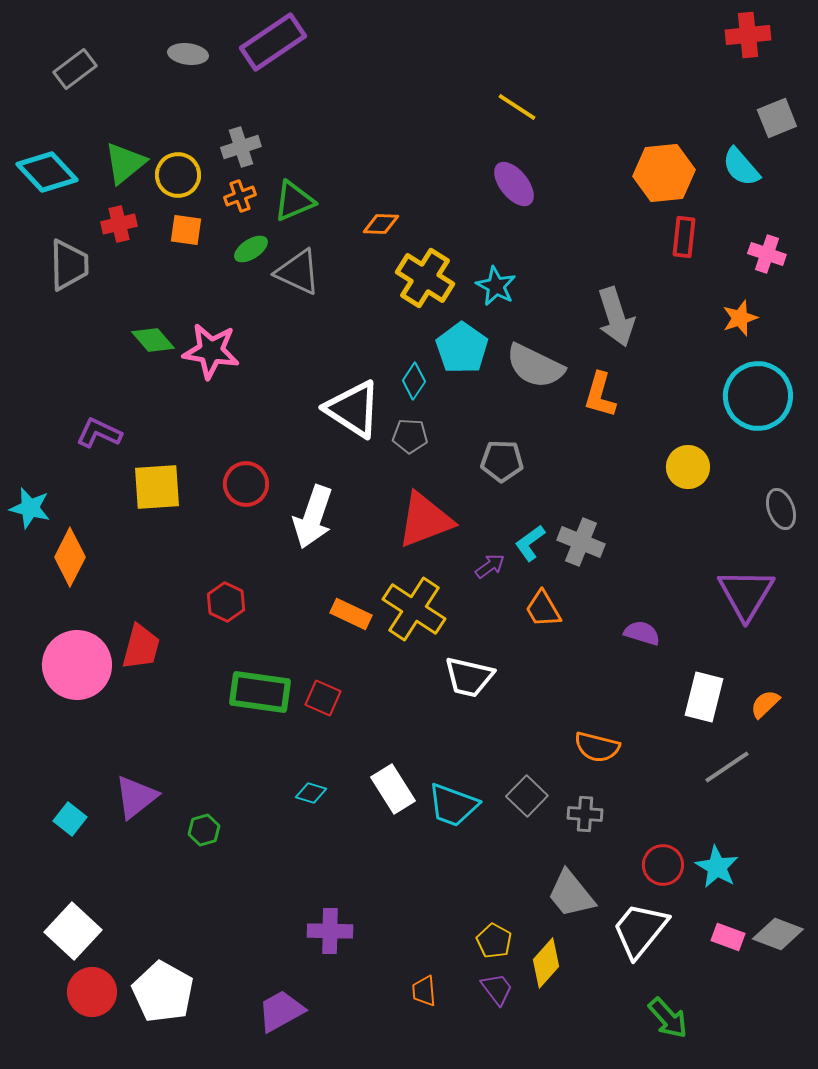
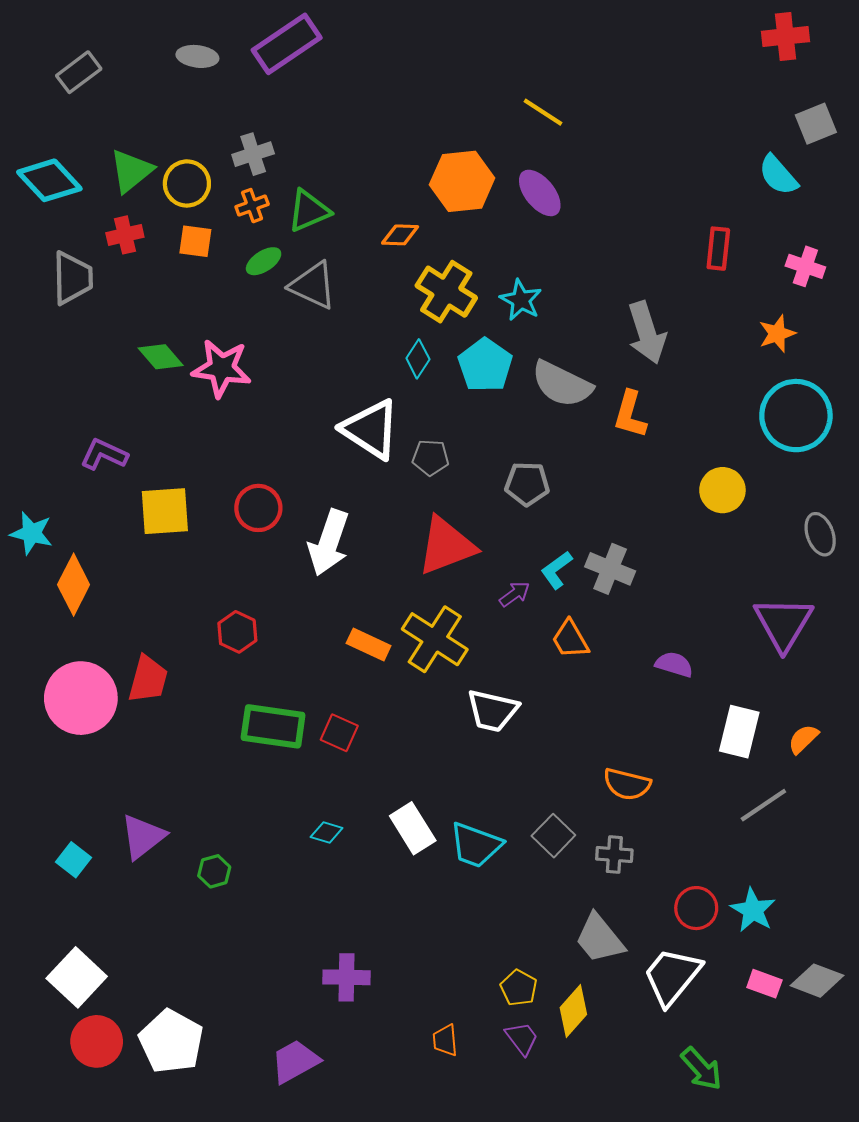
orange hexagon: (664, 173) -> (462, 181), moved
cyan diamond: (414, 381) -> (418, 359), moved

